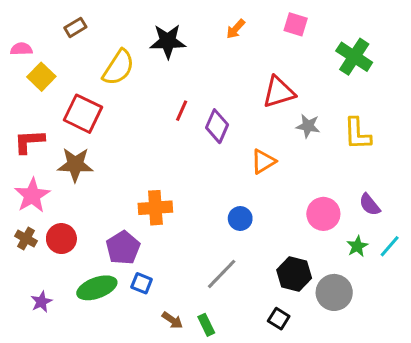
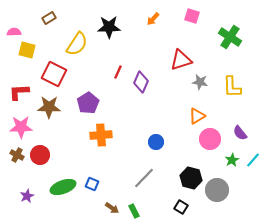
yellow square: (41, 77) -> (27, 50), turned -30
orange triangle: (263, 161) -> (197, 116), moved
pink star: (32, 195) -> (21, 127), turned 30
purple pentagon: (123, 248) -> (88, 103), moved

